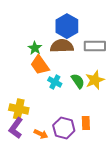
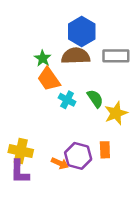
yellow star: (95, 80) -> (116, 113), moved
yellow cross: (19, 109) -> (21, 151), moved
purple L-shape: (16, 128) -> (20, 172), moved, turned -35
orange arrow: (41, 134) -> (60, 163), moved

